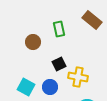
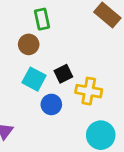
green rectangle: (59, 29) -> (42, 19), moved
cyan square: (26, 87) -> (34, 79), moved

